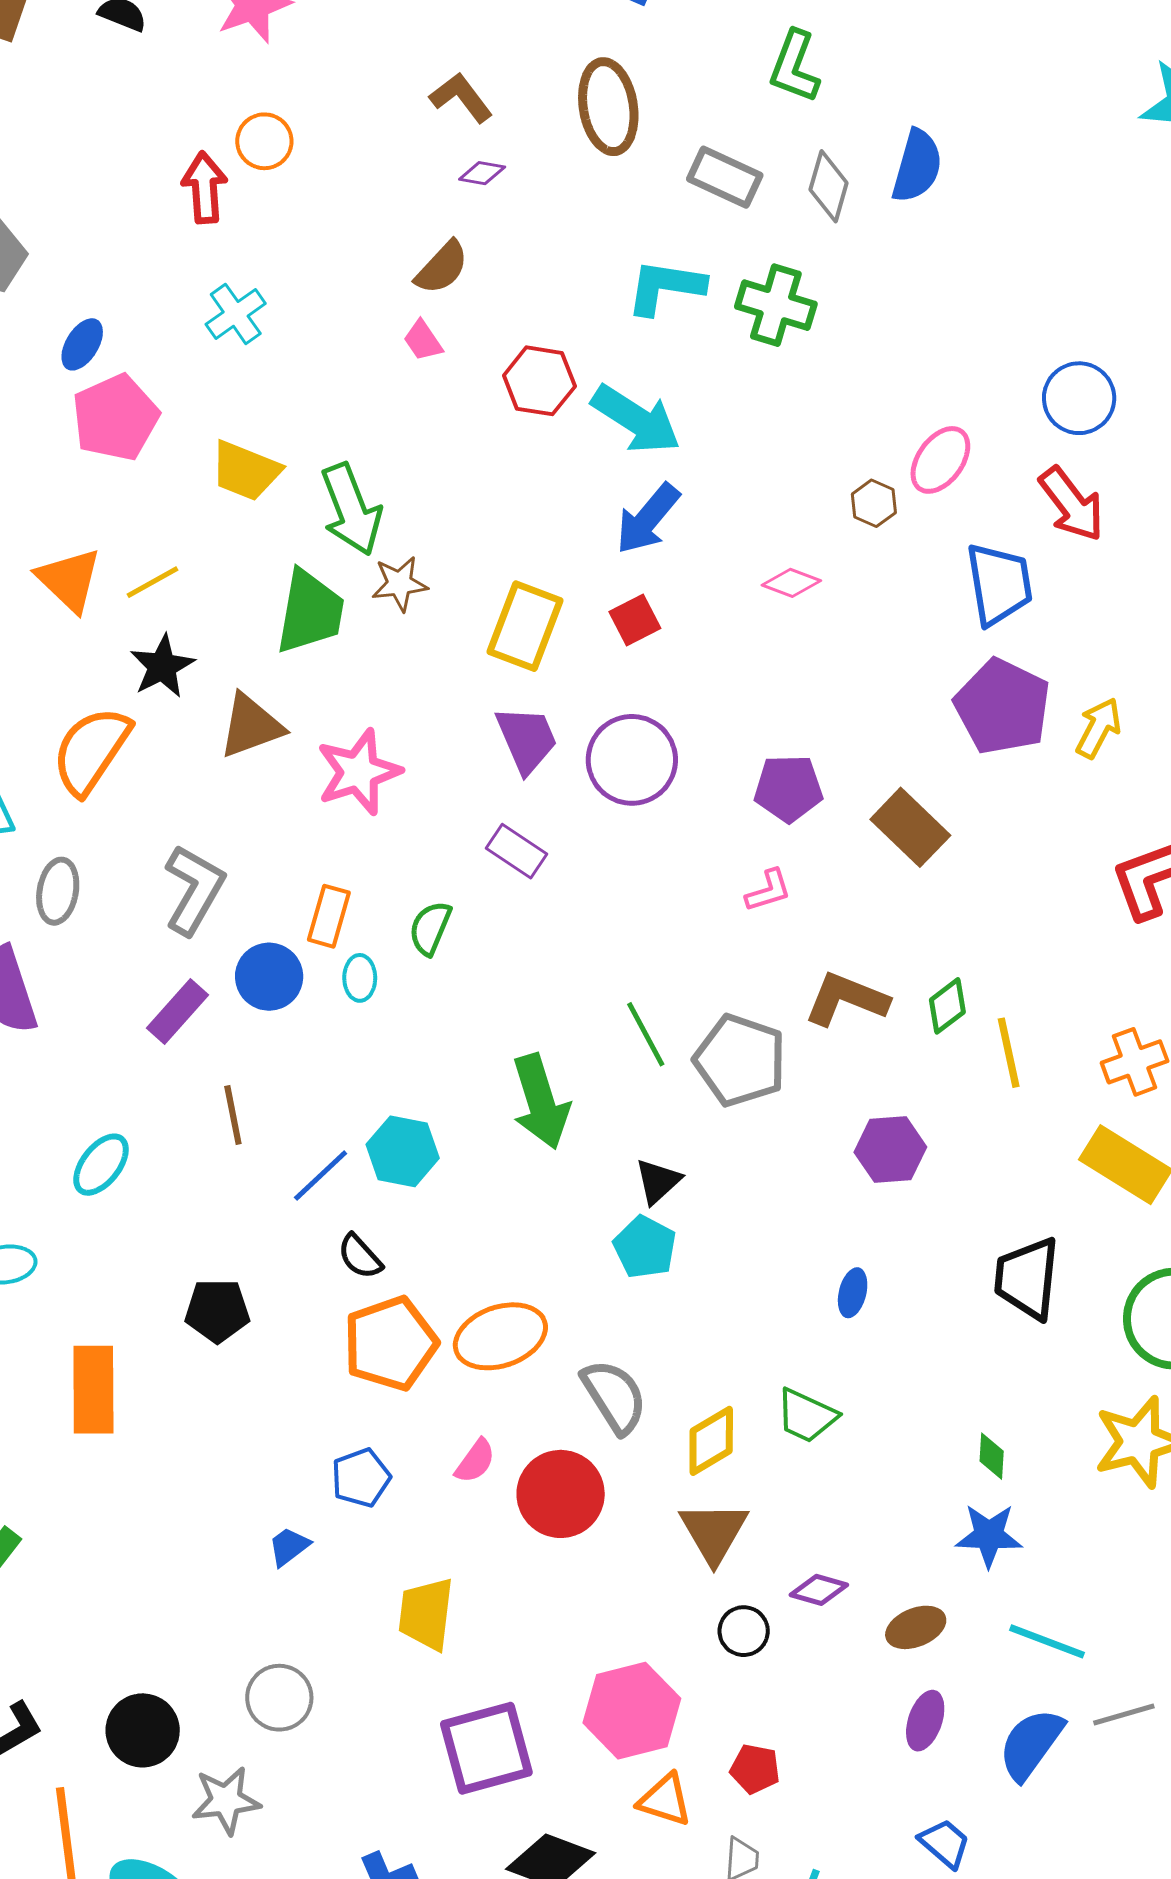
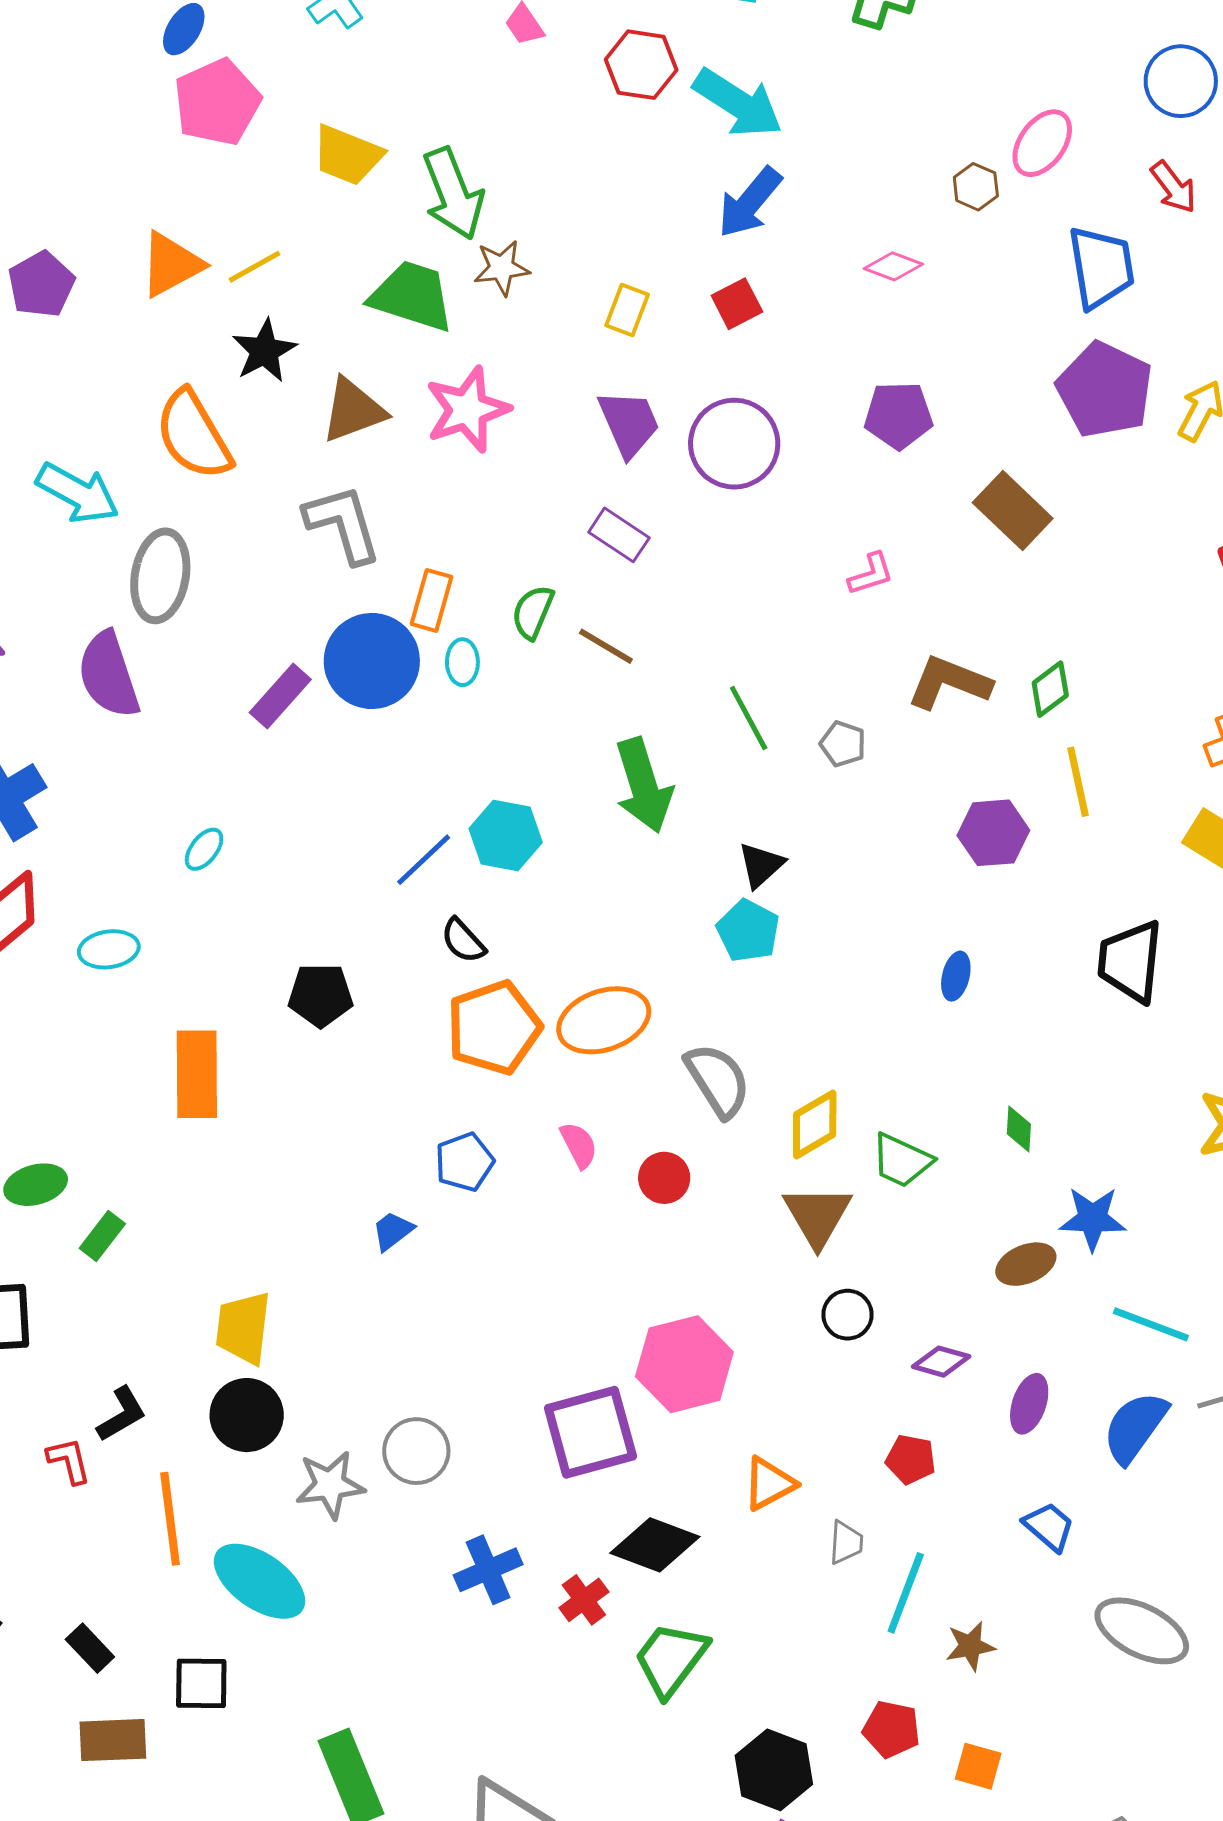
red arrow: (1072, 504) -> (1174, 187), size x0.7
orange triangle: (69, 580) -> (171, 265), turned 48
green trapezoid: (310, 612) -> (412, 296), turned -82
yellow rectangle: (525, 626) -> (627, 310), size x0.6
orange semicircle: (91, 750) -> (193, 435), turned -64
pink star: (359, 772) -> (467, 410), moved
purple pentagon: (788, 788) -> (898, 415), moved
gray L-shape: (194, 890) -> (343, 524), moved, turned -46
gray ellipse: (58, 891) -> (160, 576), size x1.4
blue circle: (269, 977) -> (372, 661), size x1.4
yellow line: (1009, 1053) -> (1078, 782), moved
gray pentagon: (740, 1060) -> (843, 744), size x0.5
brown line: (233, 1115) -> (606, 646), moved, turned -48
cyan ellipse: (101, 1165) -> (204, 849), size x0.7
green trapezoid: (806, 1416) -> (902, 1160), moved
green diamond: (992, 1456) -> (1019, 1129), moved
pink semicircle: (475, 1461) -> (579, 1145), turned -63
red circle: (561, 1494) -> (664, 1178), size x0.6
purple diamond: (819, 1590) -> (941, 1362), moved
yellow trapezoid: (426, 1614) -> (243, 1328), moved
brown ellipse: (916, 1627) -> (1026, 1264), moved
gray circle: (279, 1698) -> (416, 1451), moved
pink hexagon: (632, 1711) -> (684, 1364), moved
red pentagon: (755, 1769) -> (911, 1459), moved
orange triangle: (665, 1800) -> (769, 1484), turned -46

